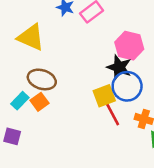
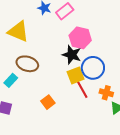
pink hexagon: (129, 46) -> (80, 38), moved
black star: (119, 67) -> (72, 55), moved
orange square: (40, 102) -> (48, 102), moved

